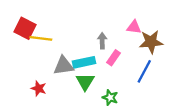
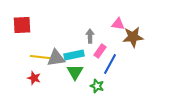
red square: (25, 28) -> (22, 25), turned -30
yellow line: (41, 38) -> (40, 57), moved
blue line: (144, 71) -> (110, 64), moved

